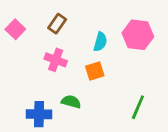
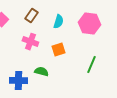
cyan semicircle: (100, 42) -> (58, 22), moved
green line: (138, 107) -> (91, 65), moved

